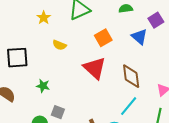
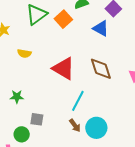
orange square: (103, 38) -> (63, 19), moved
cyan line: (129, 106) -> (78, 101), moved

